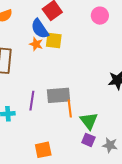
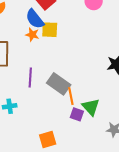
gray rectangle: (59, 95) -> (59, 84), turned 45
purple line: (32, 101) -> (30, 77), moved
purple square: (88, 140) -> (77, 114), moved

